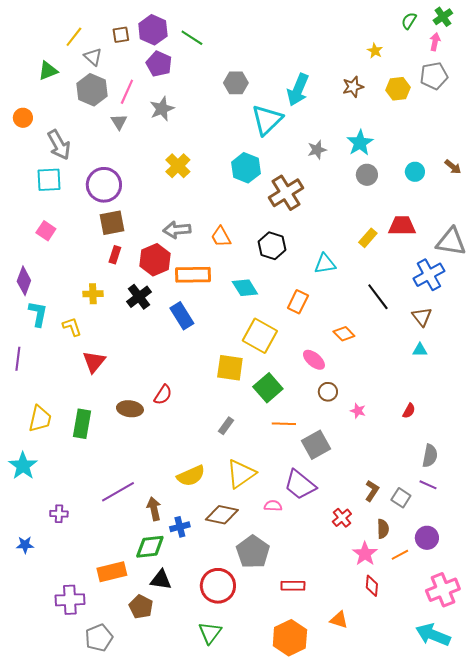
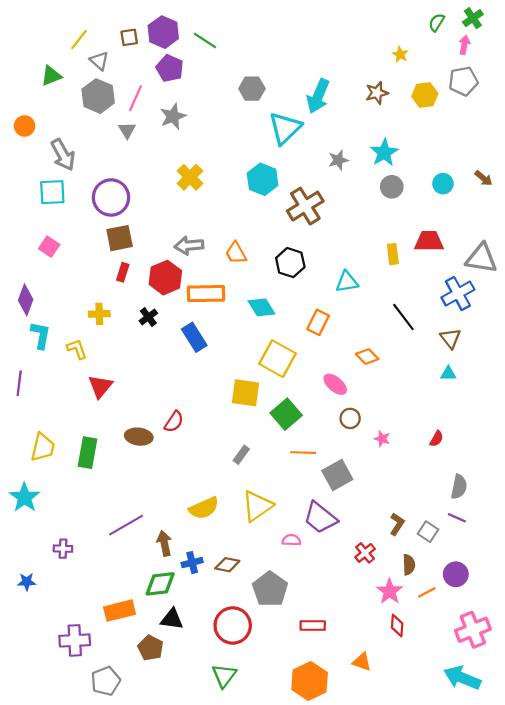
yellow rectangle: (368, 238) -> (393, 254), turned -48
black cross: (139, 297) -> (148, 317), size x0.7
brown diamond: (222, 515) -> (227, 565), moved, size x0.7

